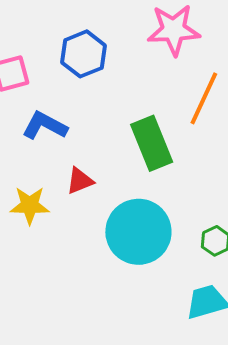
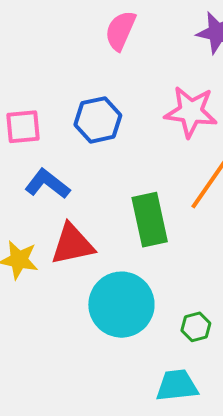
red triangle: (80, 181) -> (72, 244), size x1.6

